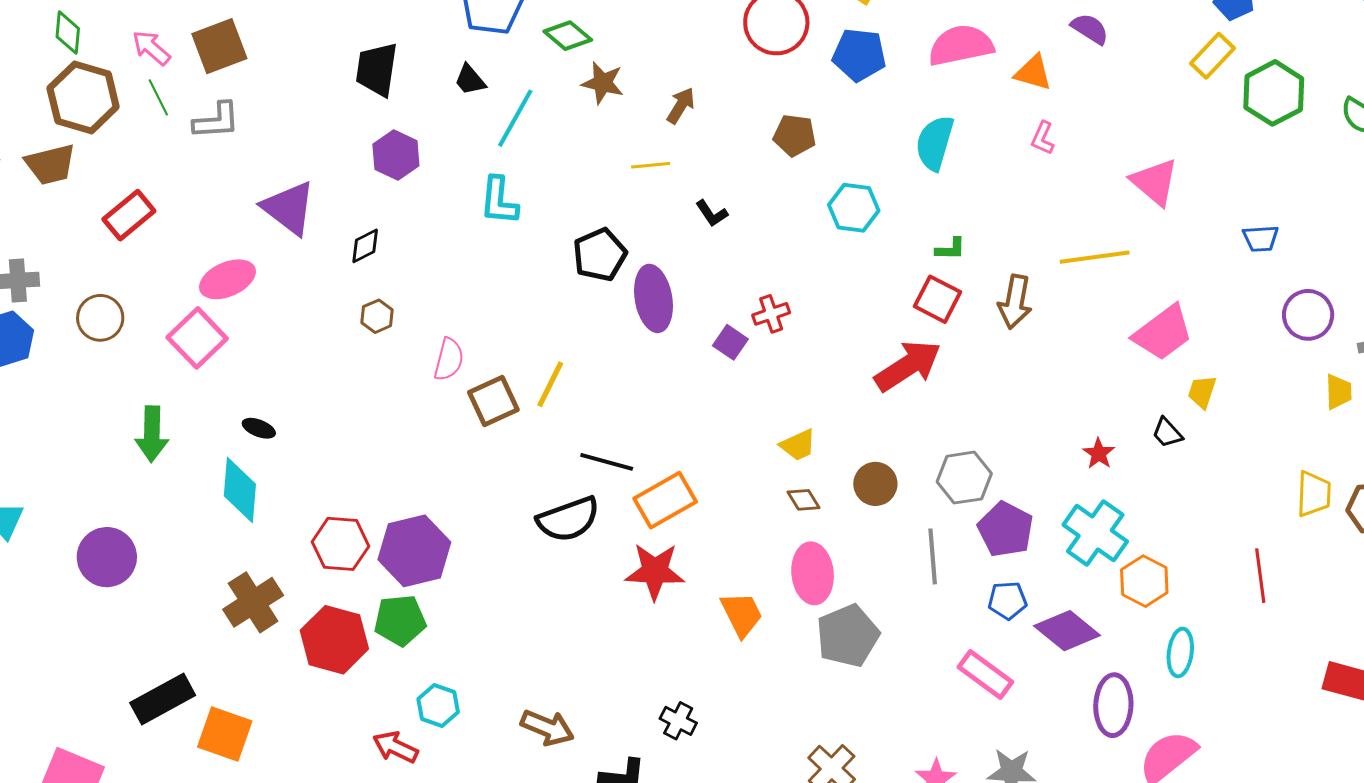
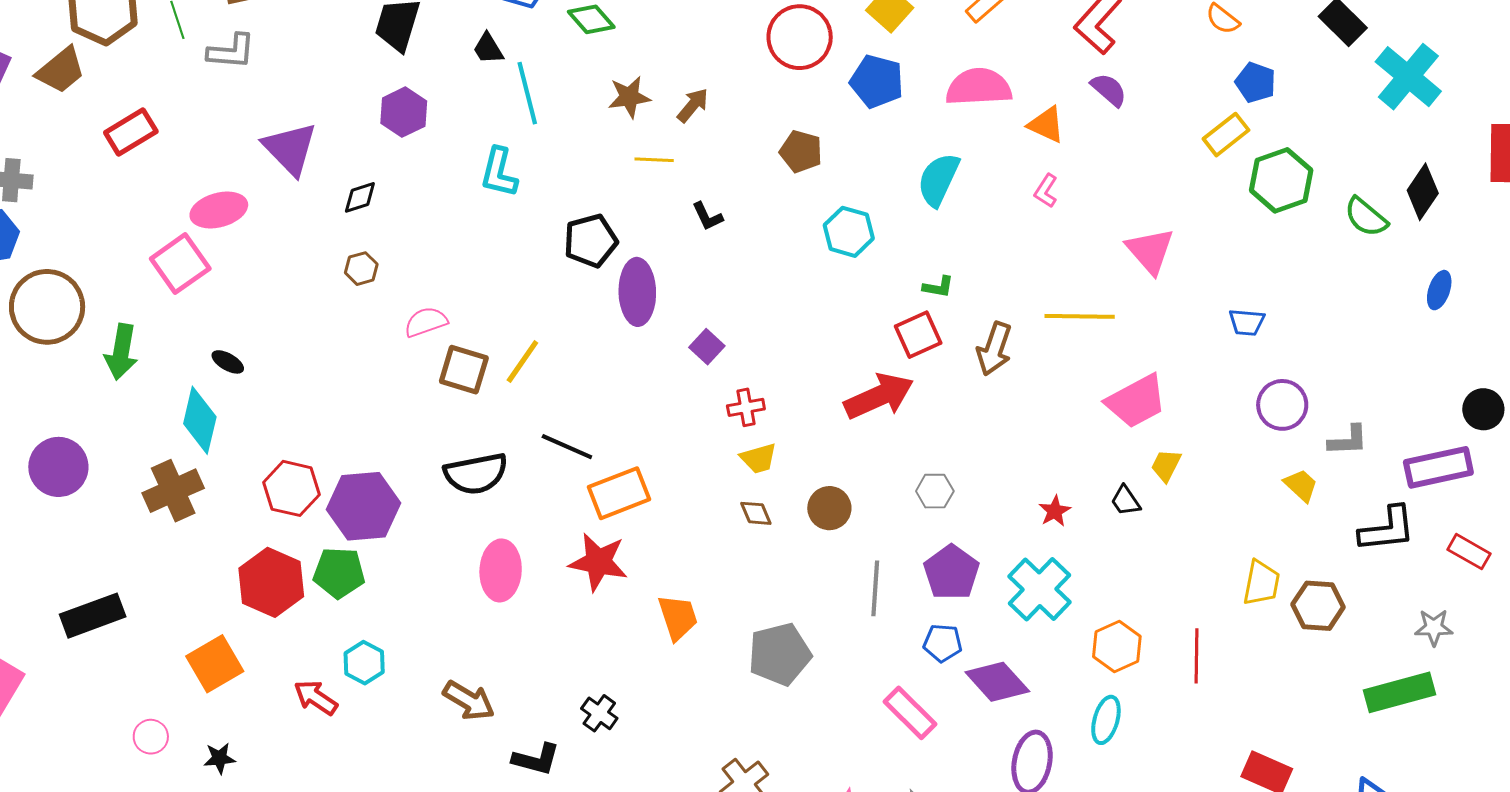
brown star: (603, 83) -> (629, 97), moved, turned -30
cyan line: (515, 118) -> (527, 93), turned -52
brown trapezoid: (50, 164) -> (61, 70), turned -34
red square: (938, 299) -> (918, 335), turned 30
red cross: (771, 314) -> (746, 407), moved
brown circle: (100, 318) -> (47, 307), moved, size x1.6
pink semicircle: (449, 359) -> (426, 322), turned -132
yellow trapezoid: (1338, 392) -> (1301, 485), turned -54
brown square: (493, 401) -> (464, 370), turned 33
gray hexagon: (964, 478) -> (935, 491), moved, size x0.7
black semicircle: (568, 519) -> (476, 474), moved
pink ellipse: (813, 573) -> (501, 570), moved
orange hexagon: (1144, 581) -> (1117, 646), moved
brown cross: (253, 602) -> (173, 491), moved
orange square: (225, 734) -> (215, 664), moved, turned 32

